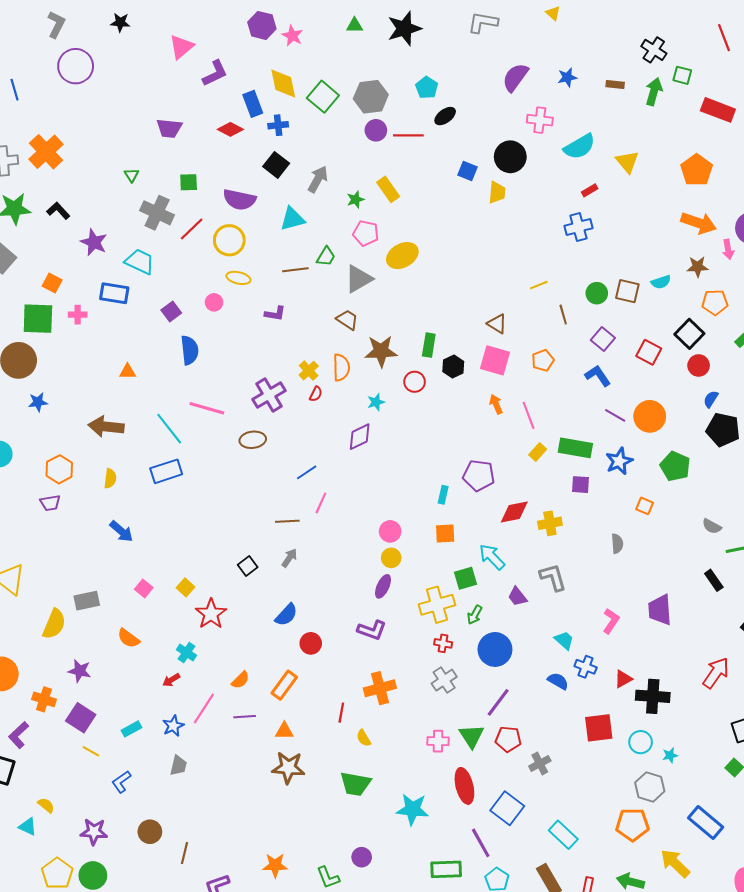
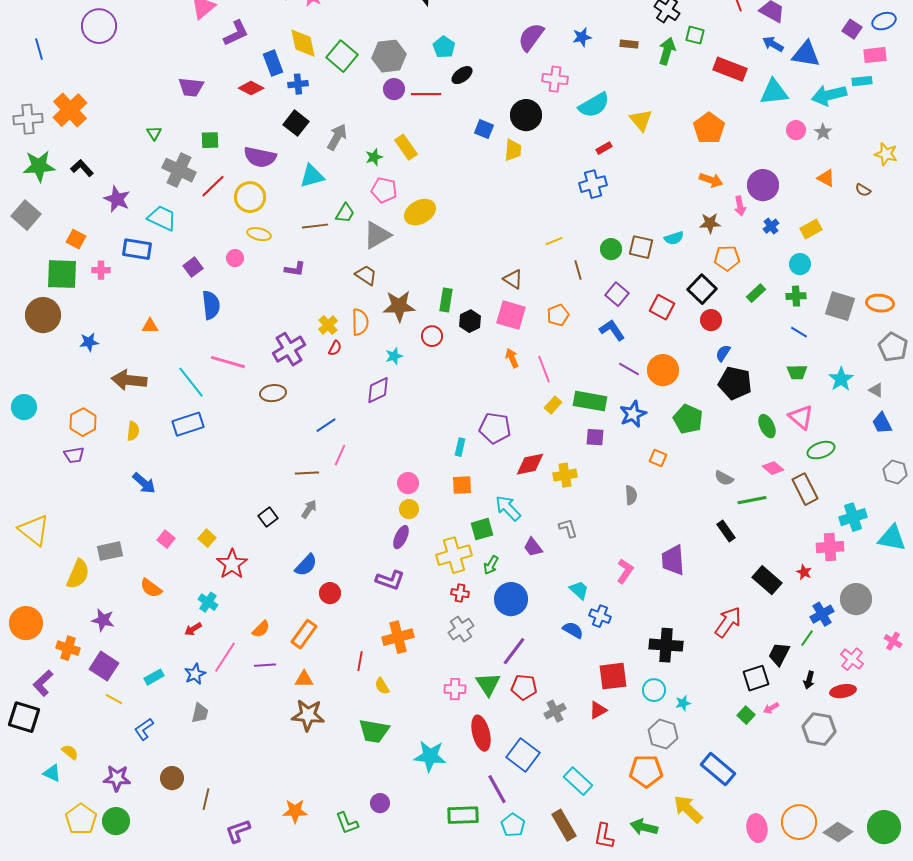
orange arrow: (699, 223) -> (711, 180), size x0.7
blue star: (38, 402) -> (89, 342), moved
gray L-shape: (553, 577) -> (568, 528), size x0.7
red triangle: (623, 679) -> (598, 710), moved

